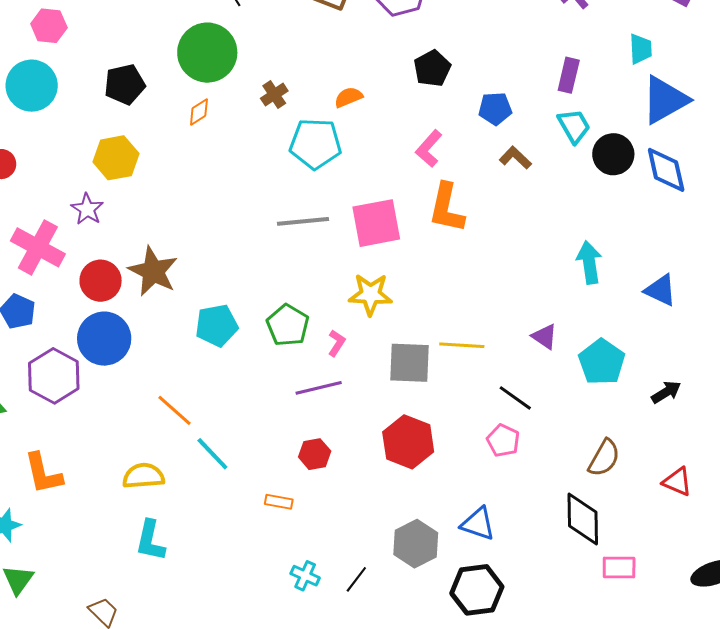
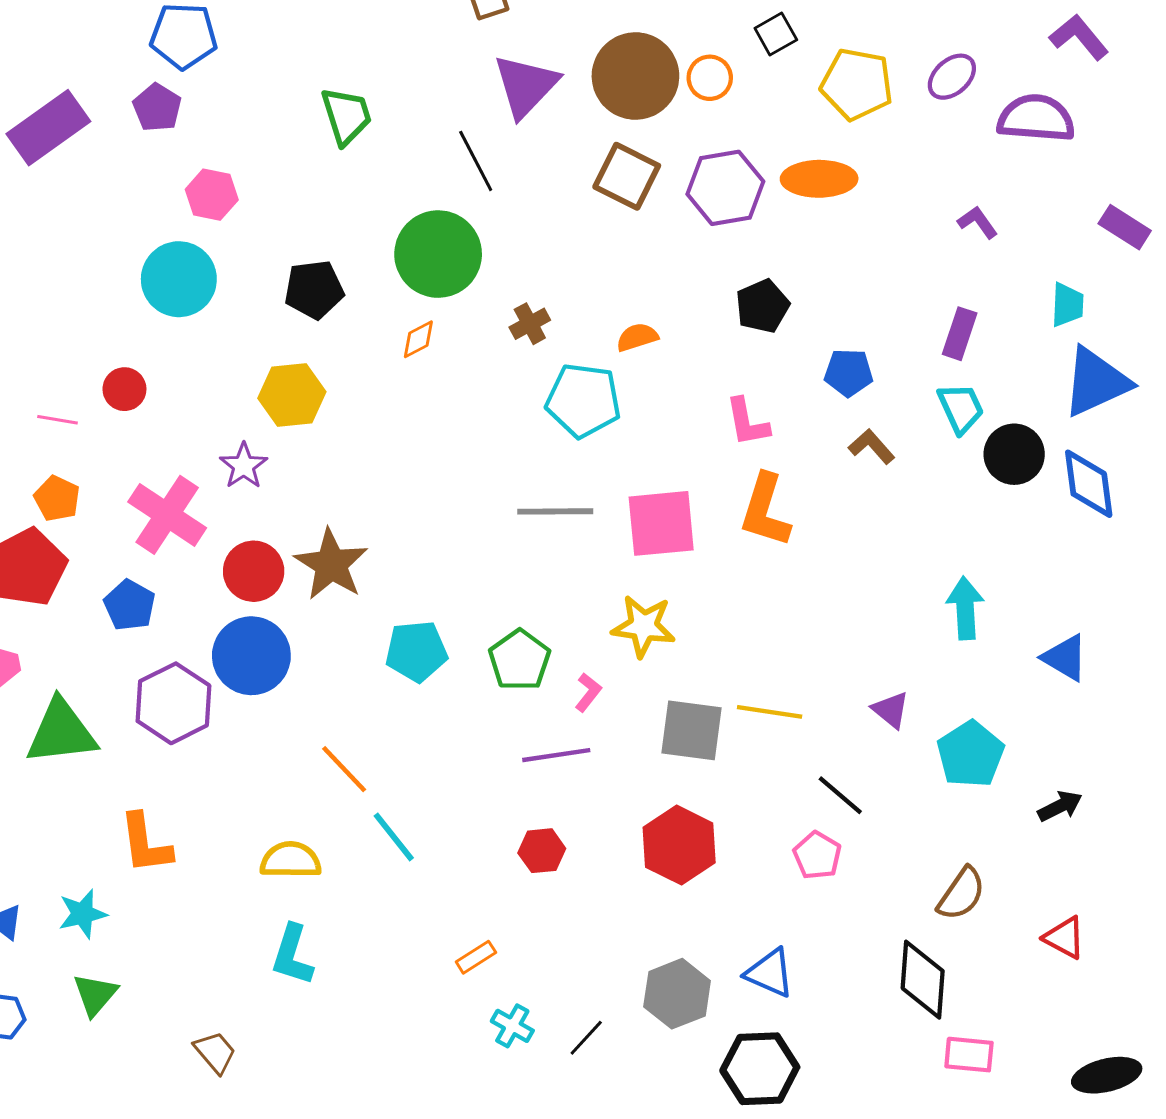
pink L-shape: (429, 149) -> (747, 422), turned -57
orange rectangle: (279, 502) -> (476, 957), moved, turned -48

